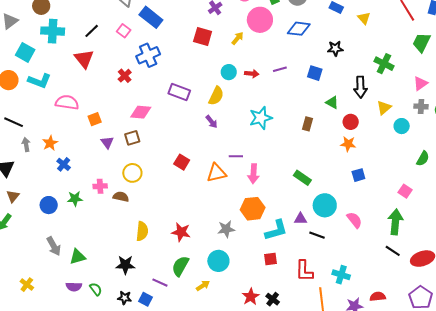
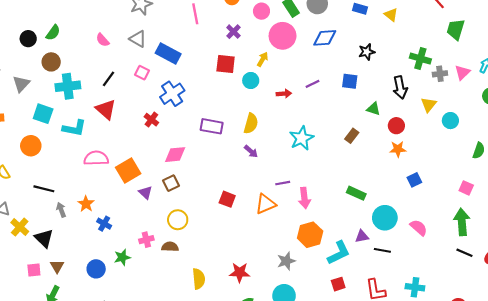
cyan circle: (229, 72) -> (251, 81), moved
cyan L-shape: (39, 81) -> (74, 128), moved
gray cross: (421, 106) -> (440, 74), moved
orange square: (95, 119) -> (128, 170), size x1.6
brown rectangle: (308, 124) -> (352, 136), turned 32

